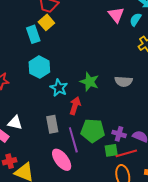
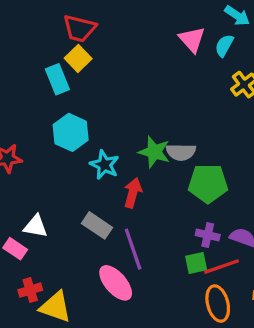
gray semicircle: (124, 81) -> (181, 152), moved
gray rectangle: (52, 124) -> (97, 225), turned -42
green pentagon: (93, 131) -> (208, 184), moved

